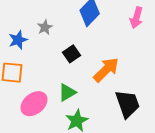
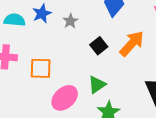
blue star: (18, 40) -> (42, 13), moved
orange arrow: (106, 70) -> (132, 43), moved

